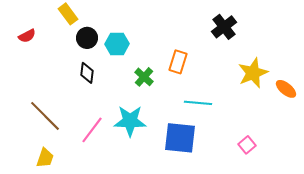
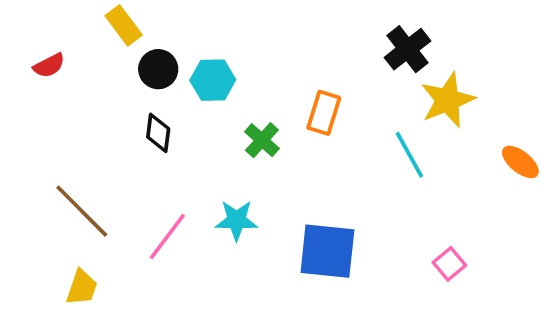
yellow star: (253, 73) -> (448, 100), moved
cyan line: (198, 103) -> (409, 155), moved, turned 56
cyan star: (130, 121) -> (236, 220), size x0.7

